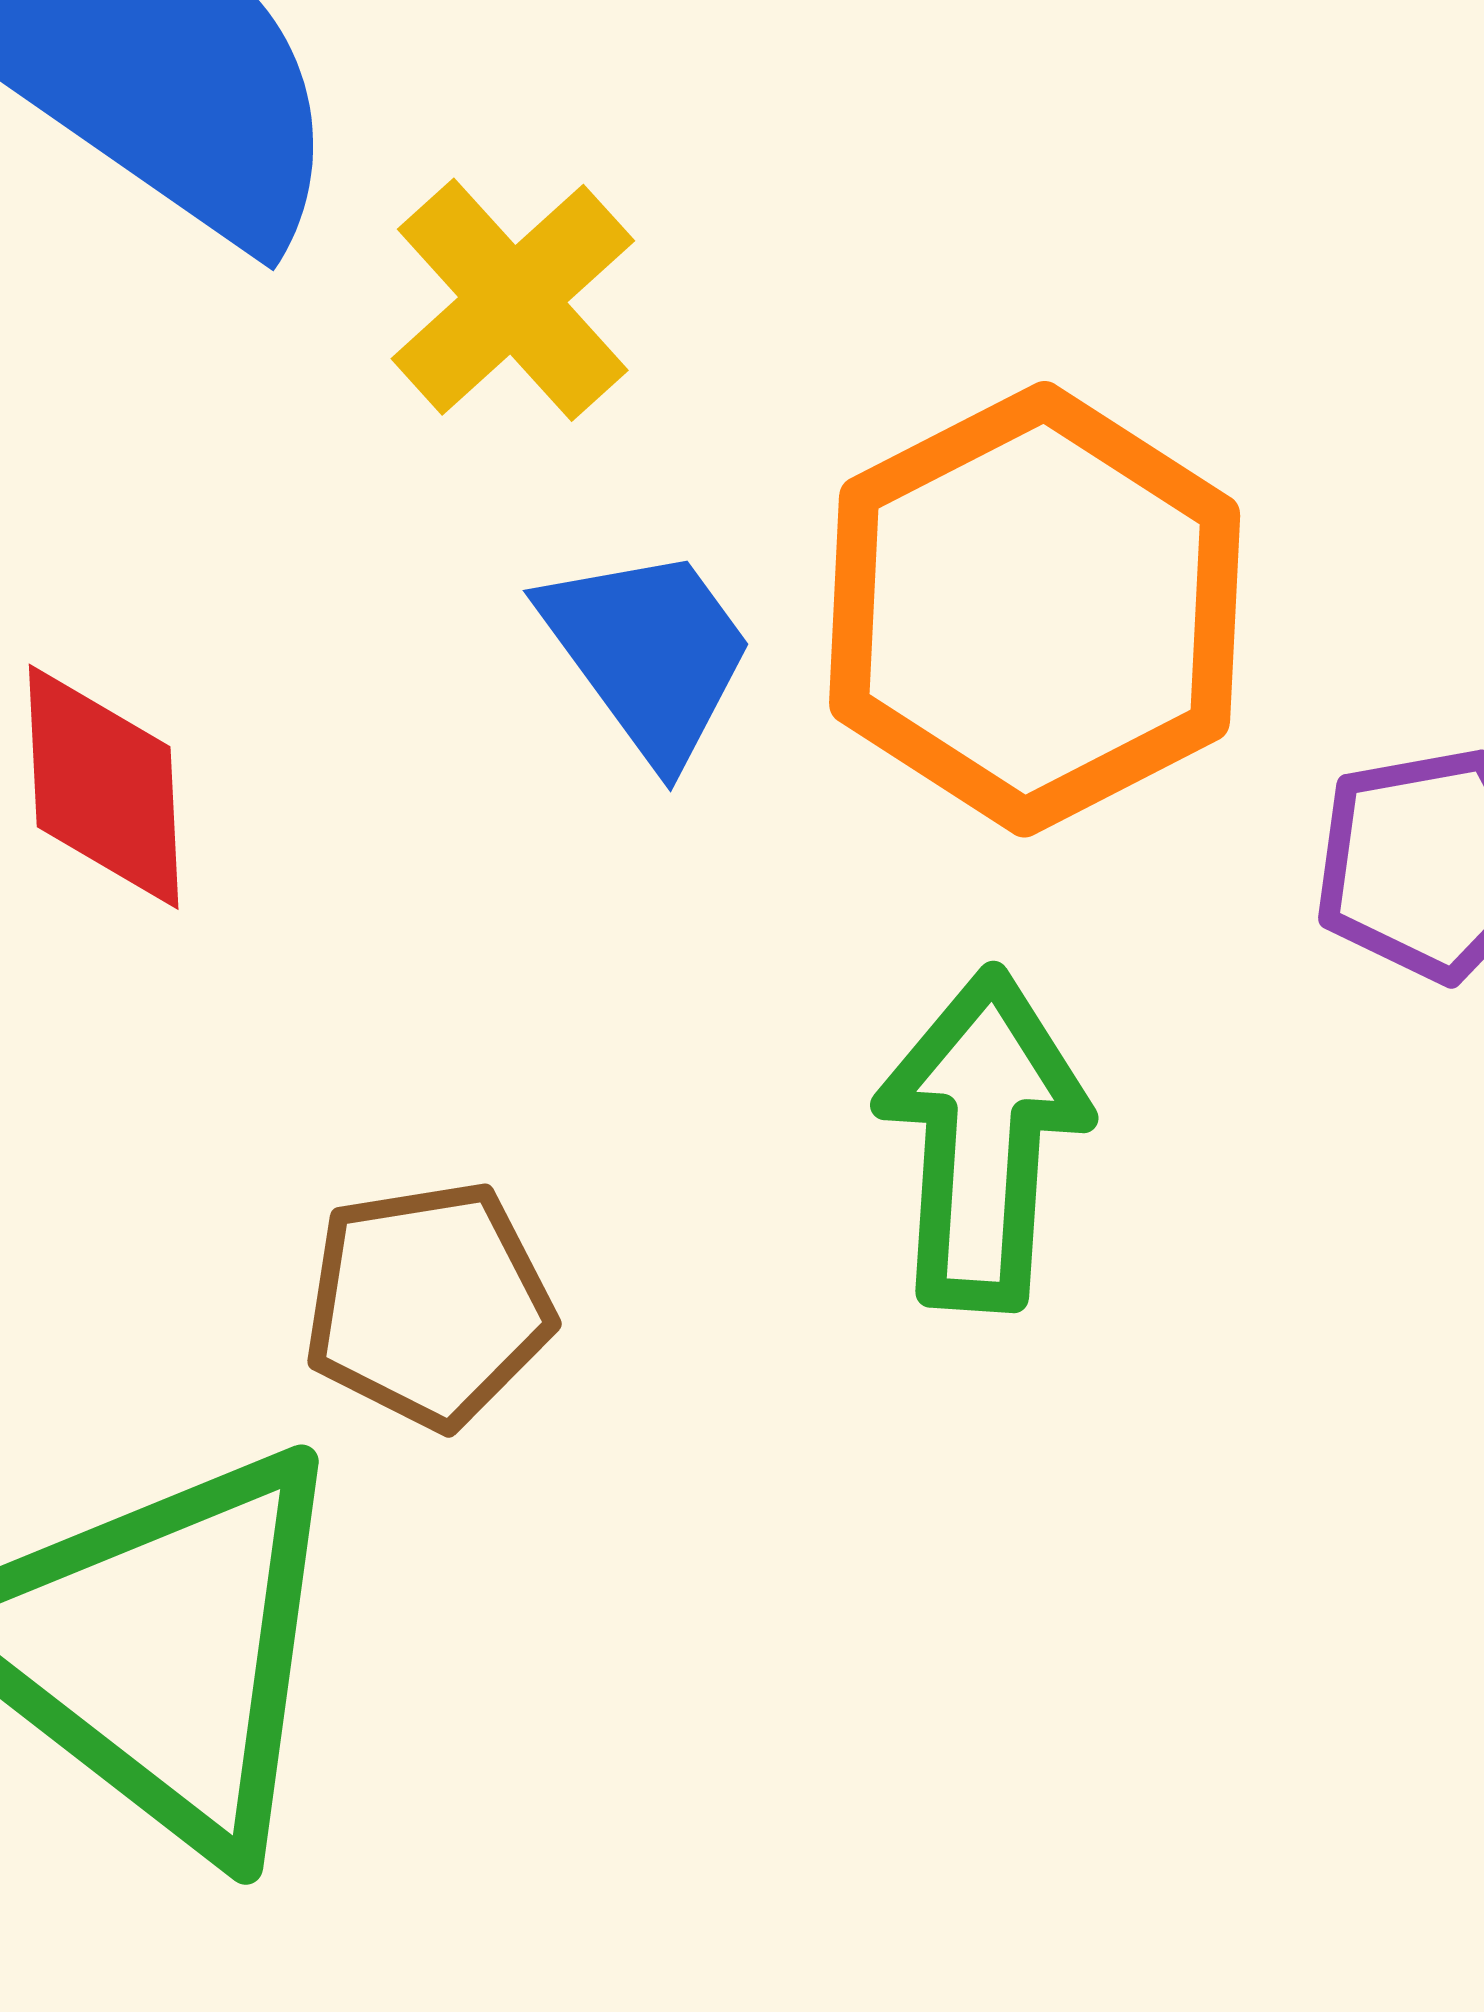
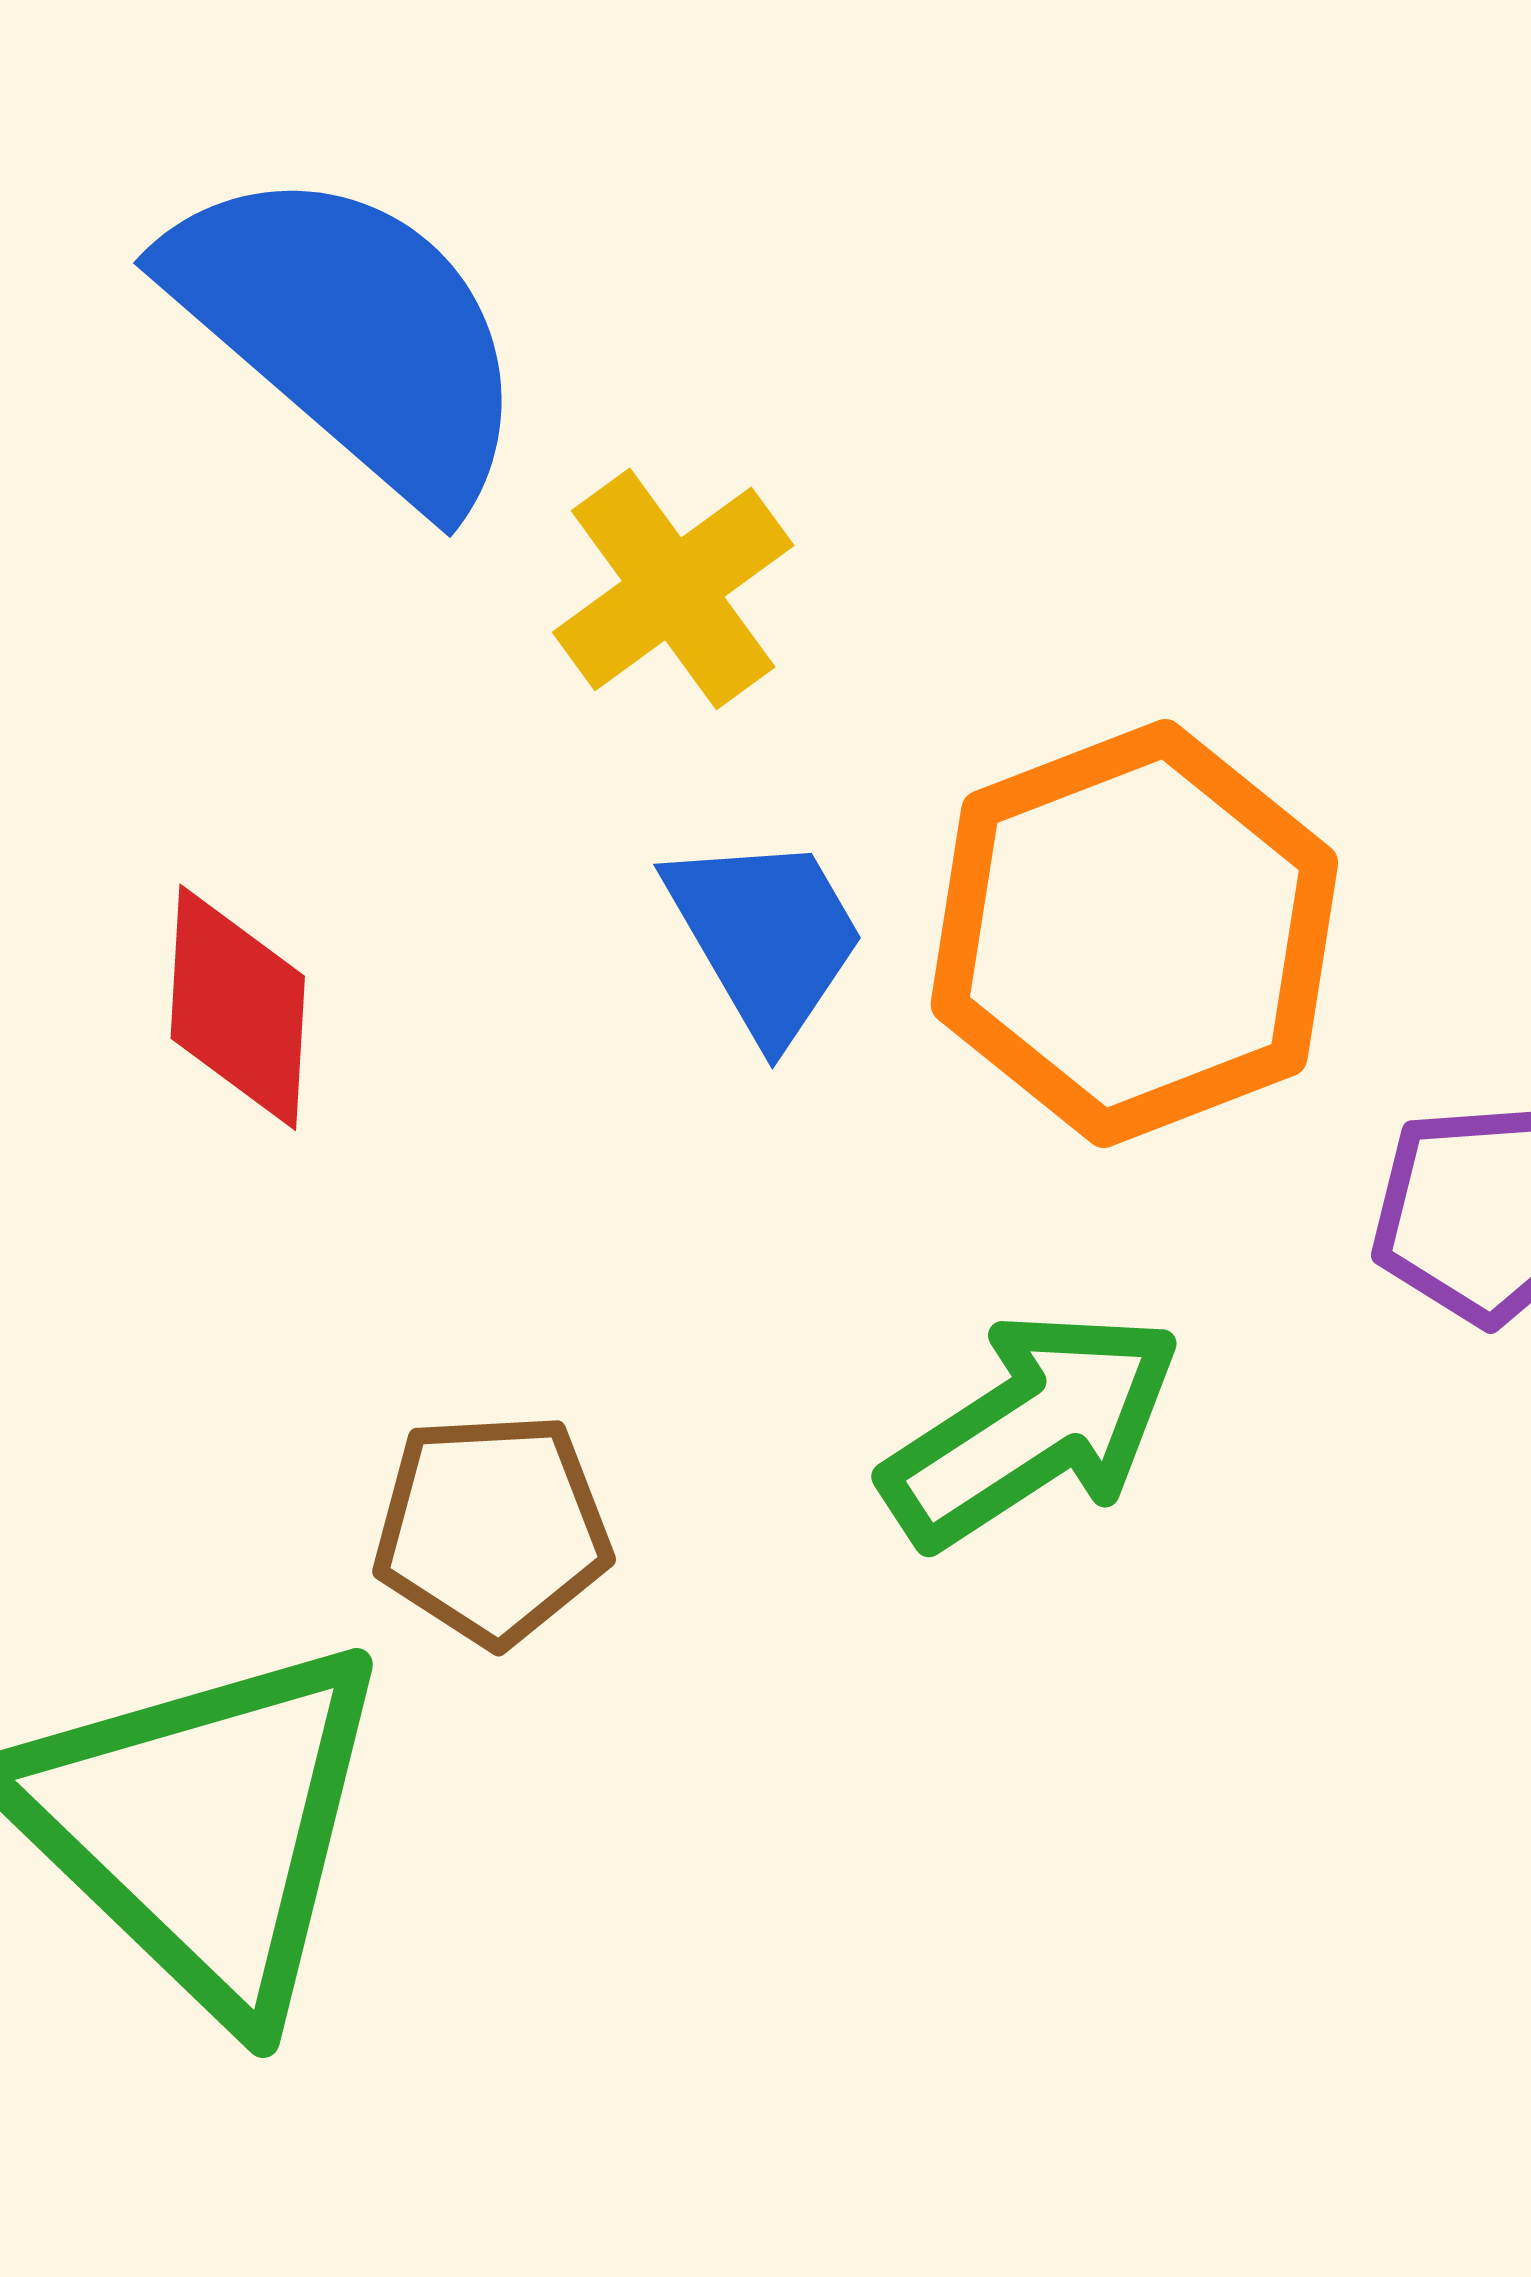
green arrow: (982, 1139) -> (1032, 1429), turned 47

